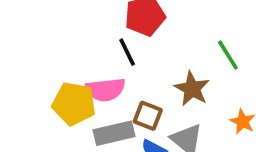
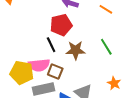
brown star: (192, 89) -> (76, 50), moved, turned -30
brown square: (148, 116) -> (55, 72), moved

